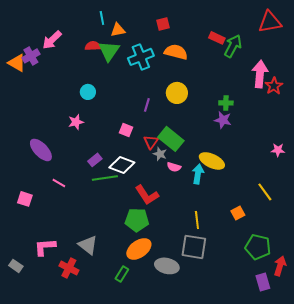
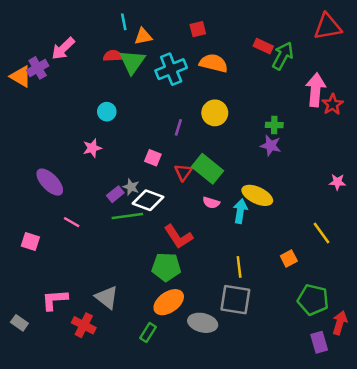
gray star: (160, 154) -> (131, 187), moved

